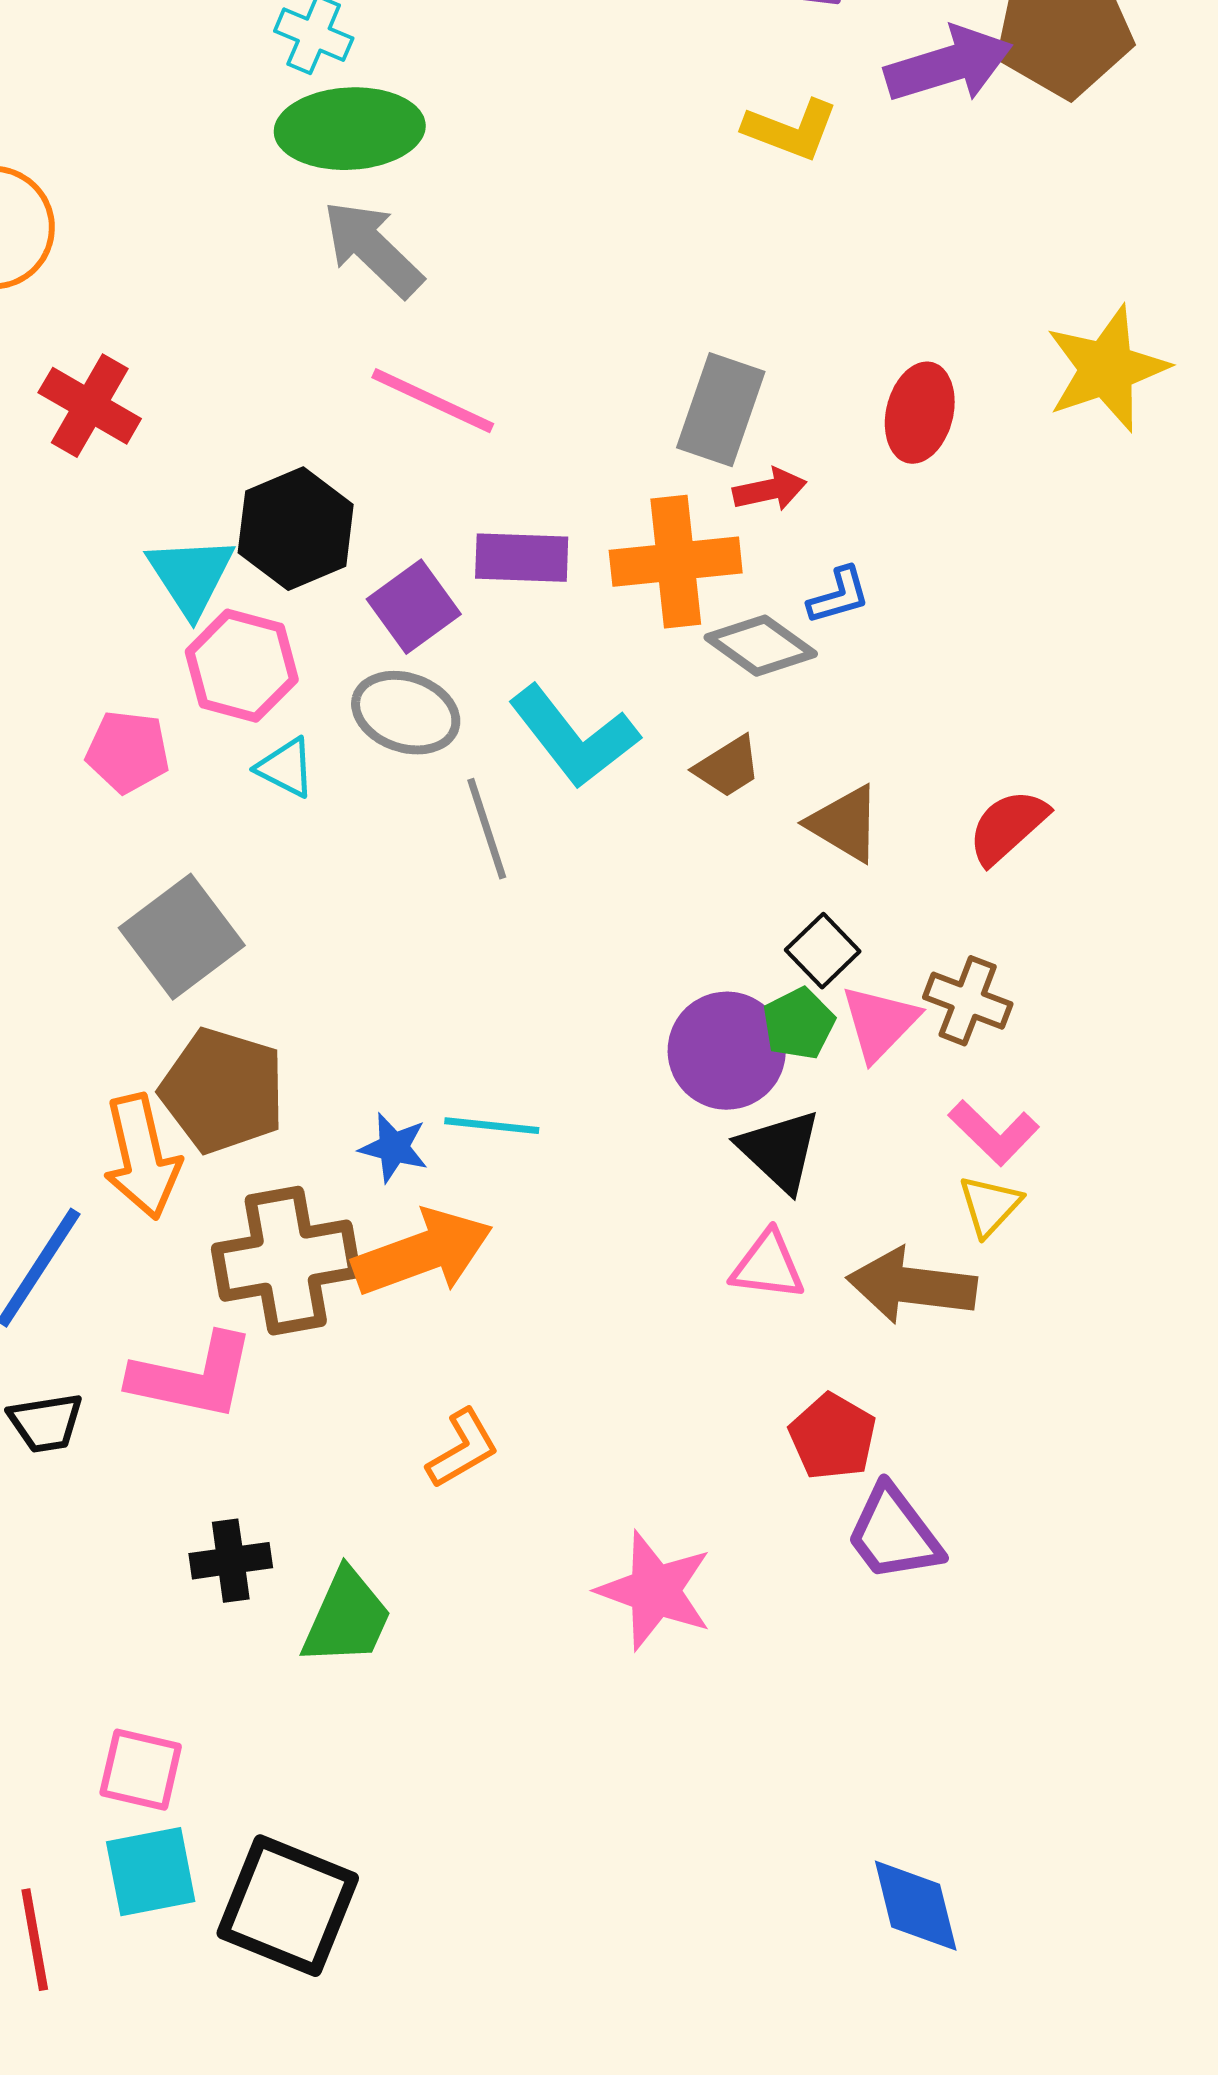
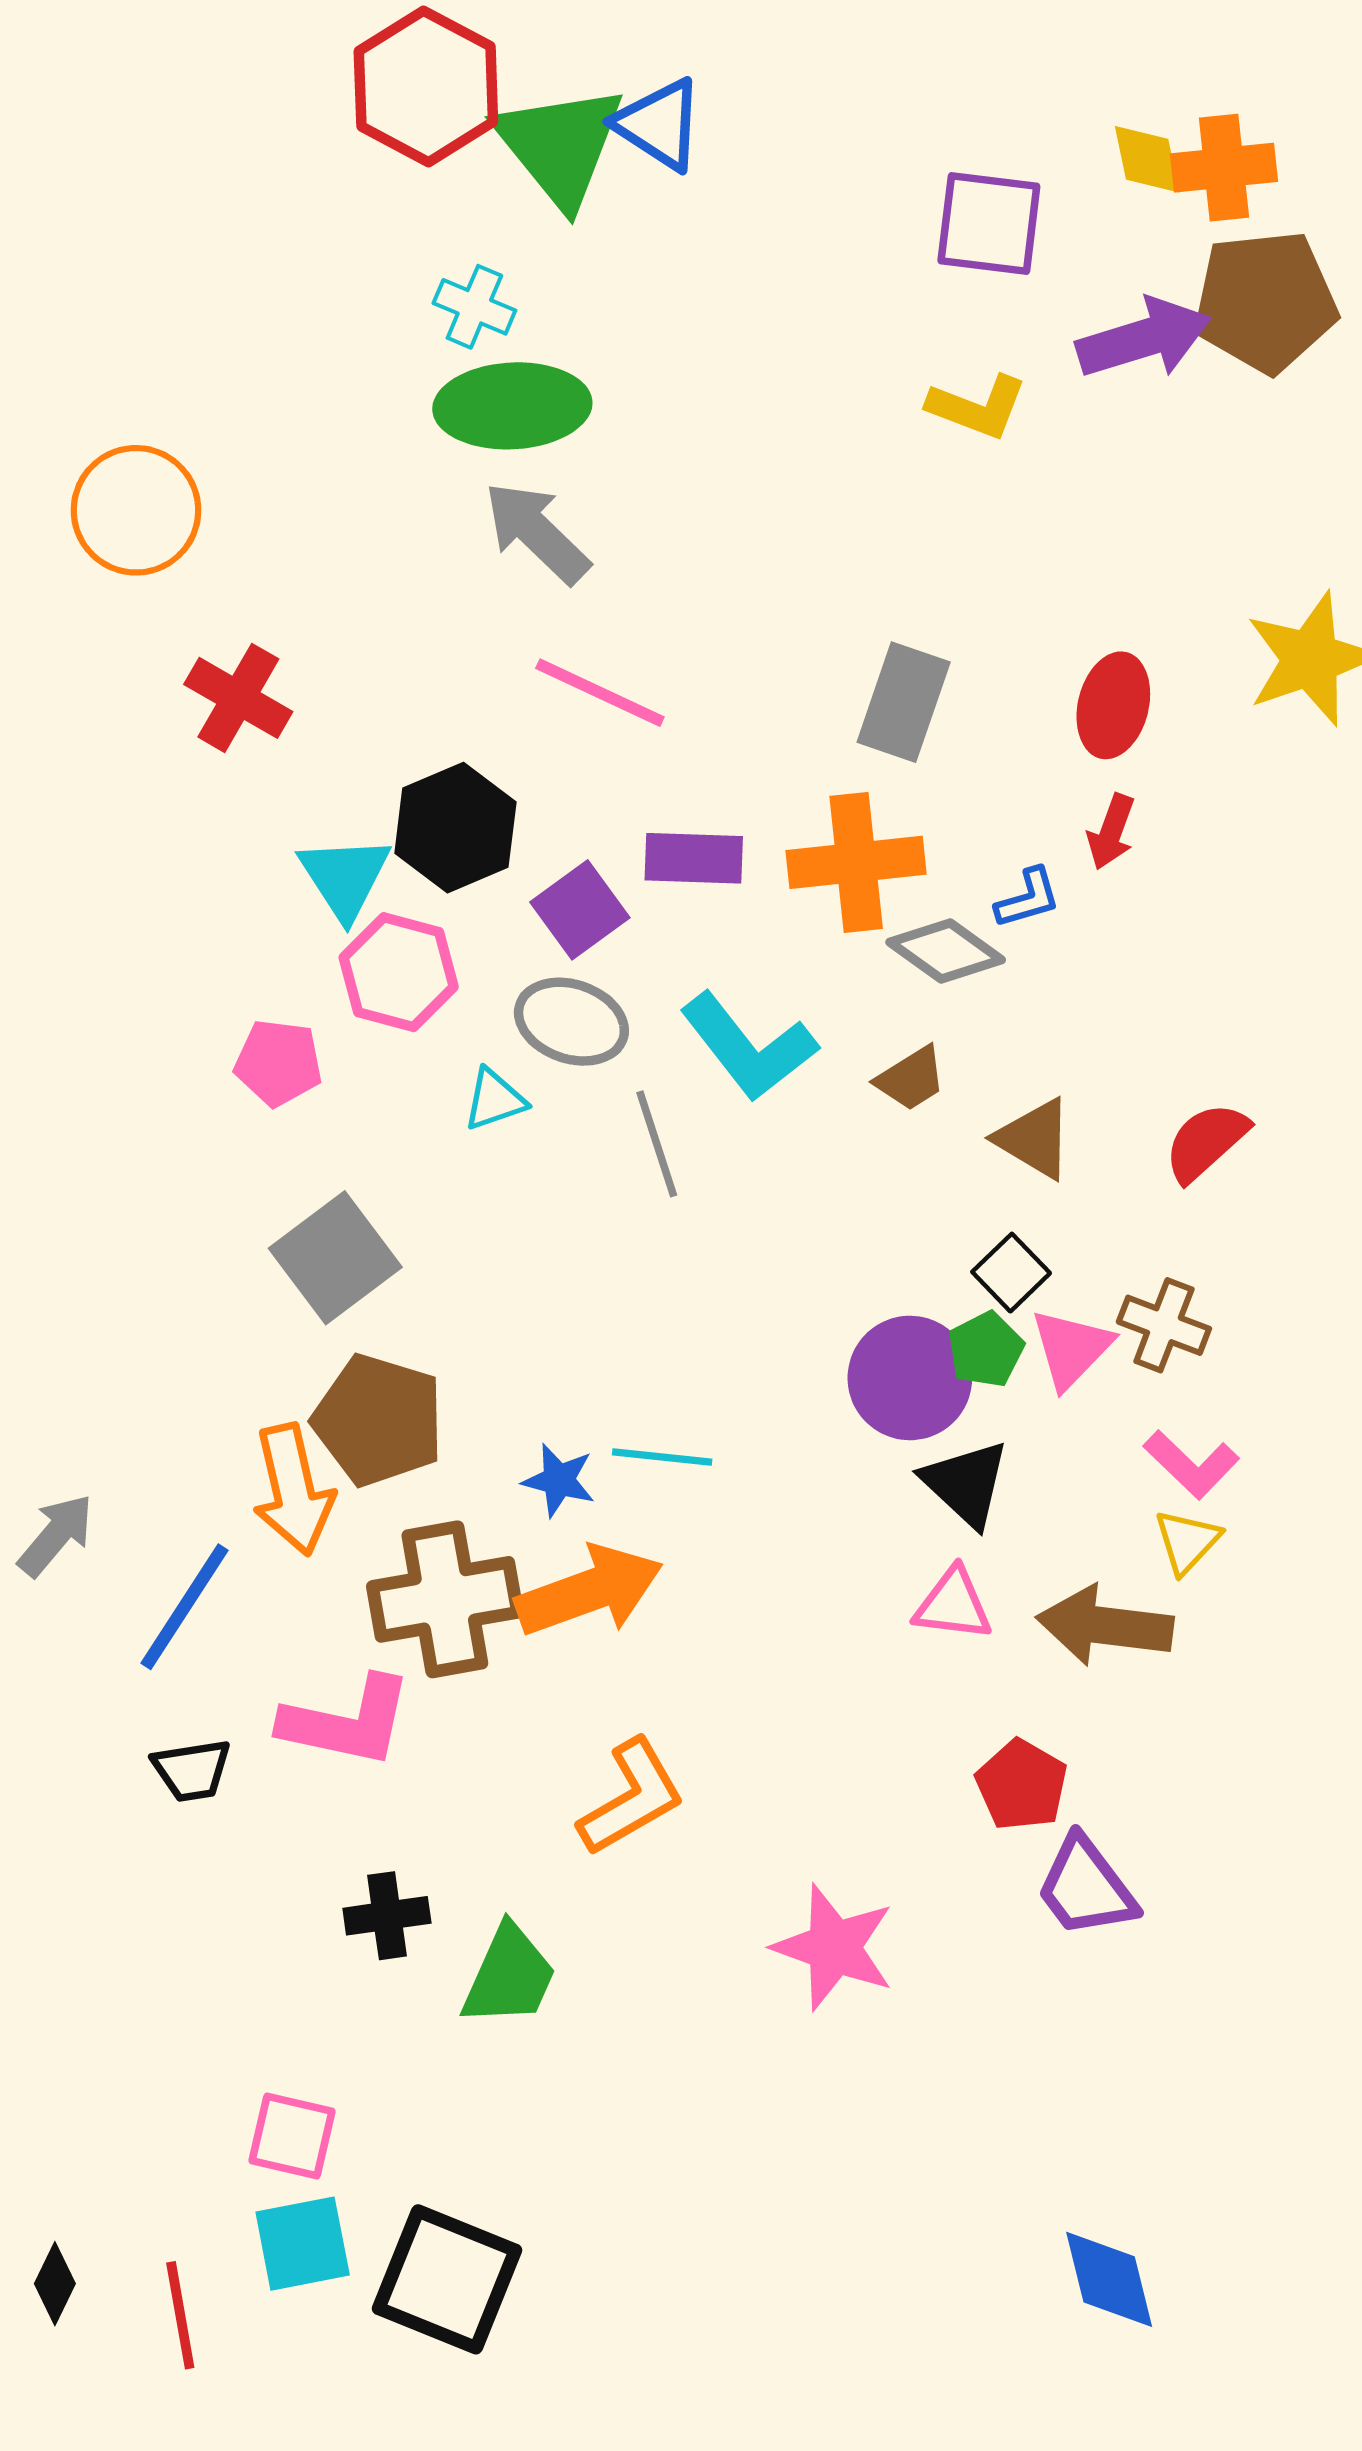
red arrow: (770, 490) -> (1111, 832), moved, turned 122
cyan triangle: (286, 768) -> (494, 1100), moved, turned -46
orange L-shape: (463, 1449) -> (632, 1798), size x1.4

